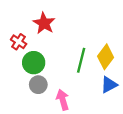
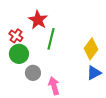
green line: (81, 60) -> (51, 39), moved
green circle: (34, 63) -> (19, 54), moved

